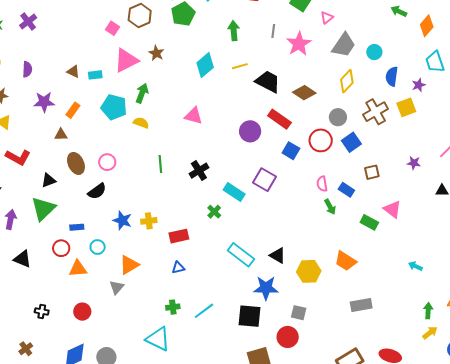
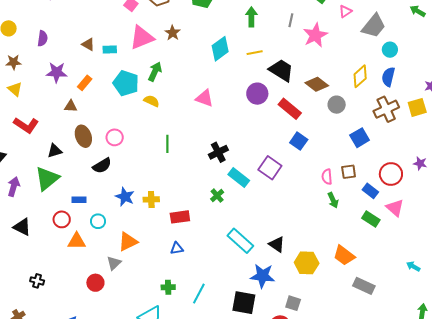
gray trapezoid: (344, 45) -> (374, 26), moved
blue semicircle: (392, 76) -> (388, 77), moved
gray circle: (338, 117) -> (337, 105), moved
purple circle: (250, 131) -> (257, 94), moved
red circle: (321, 140) -> (391, 174), moved
black cross: (199, 171) -> (218, 152), moved
brown square: (372, 172) -> (349, 172), moved
blue rectangle: (346, 190) -> (370, 191), moved
gray rectangle: (361, 305) -> (364, 286), moved, turned 30
cyan line: (204, 311) -> (199, 294), turned -30
red circle: (82, 312) -> (95, 283), moved

